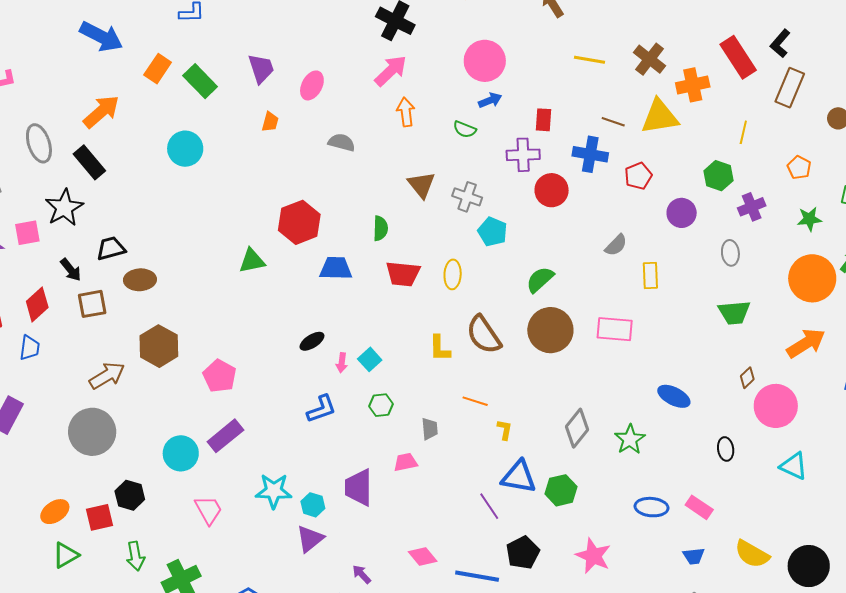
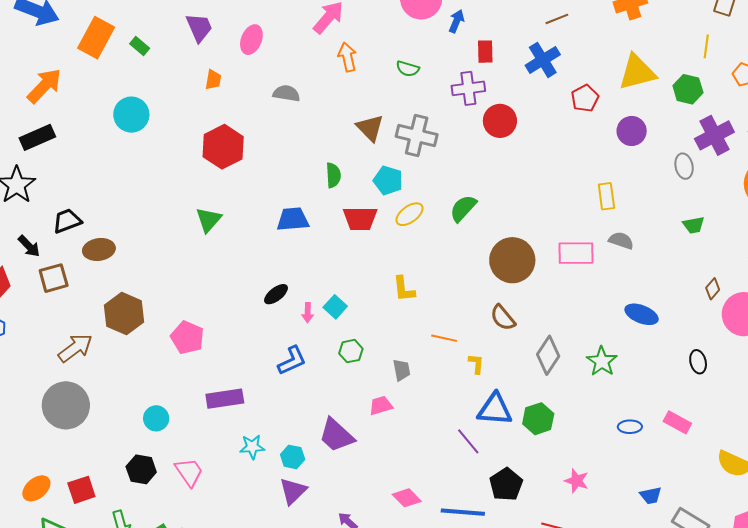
orange rectangle: (158, 69) -> (96, 38), size x1.4
green rectangle: (200, 81) -> (140, 46), size x0.6
blue arrow: (490, 100) -> (456, 21), moved, turned -40
yellow triangle: (660, 117) -> (637, 72), moved
brown line: (613, 122) -> (557, 19), moved, turned -35
yellow line: (743, 132) -> (706, 46), moved
blue cross: (590, 154) -> (543, 60), moved, turned -36
black rectangle: (89, 162) -> (37, 137), turned -68
green hexagon: (718, 176) -> (688, 89), moved
gray cross: (467, 197) -> (417, 136), size x1.4
purple cross: (752, 207) -> (714, 135), moved, size x1.4
red hexagon: (299, 222) -> (223, 147), moved
cyan pentagon: (493, 232) -> (388, 180), moved
gray semicircle: (616, 245) -> (621, 241), moved, turned -110
green triangle: (252, 261) -> (209, 220), turned -32
yellow ellipse: (453, 274) -> (410, 214), turned 56
green semicircle: (540, 280) -> (463, 208), moved
green trapezoid: (734, 312) -> (694, 225), size x0.7
brown semicircle: (484, 335) -> (503, 318), moved, size x0.7
purple rectangle: (225, 436) -> (225, 399), moved, turned 36
cyan circle: (181, 453) -> (156, 418), size x0.7
purple trapezoid: (359, 487) -> (336, 435), turned -42
cyan star: (274, 491) -> (252, 447), size x0.7
black hexagon: (130, 495) -> (141, 469), moved
blue ellipse: (652, 507) -> (630, 427), size x0.7
pink star: (593, 556) -> (577, 481), size x0.7
blue trapezoid: (694, 556) -> (651, 496), moved

